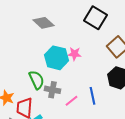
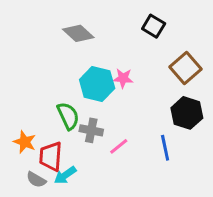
black square: (95, 18) -> (154, 26), size x0.7
blue line: (92, 96) -> (165, 148), moved

